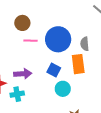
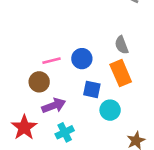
brown circle: (22, 23) -> (39, 82), moved
blue circle: (58, 39) -> (82, 59), moved, size x0.6
cyan cross: (17, 94) -> (65, 132), moved

